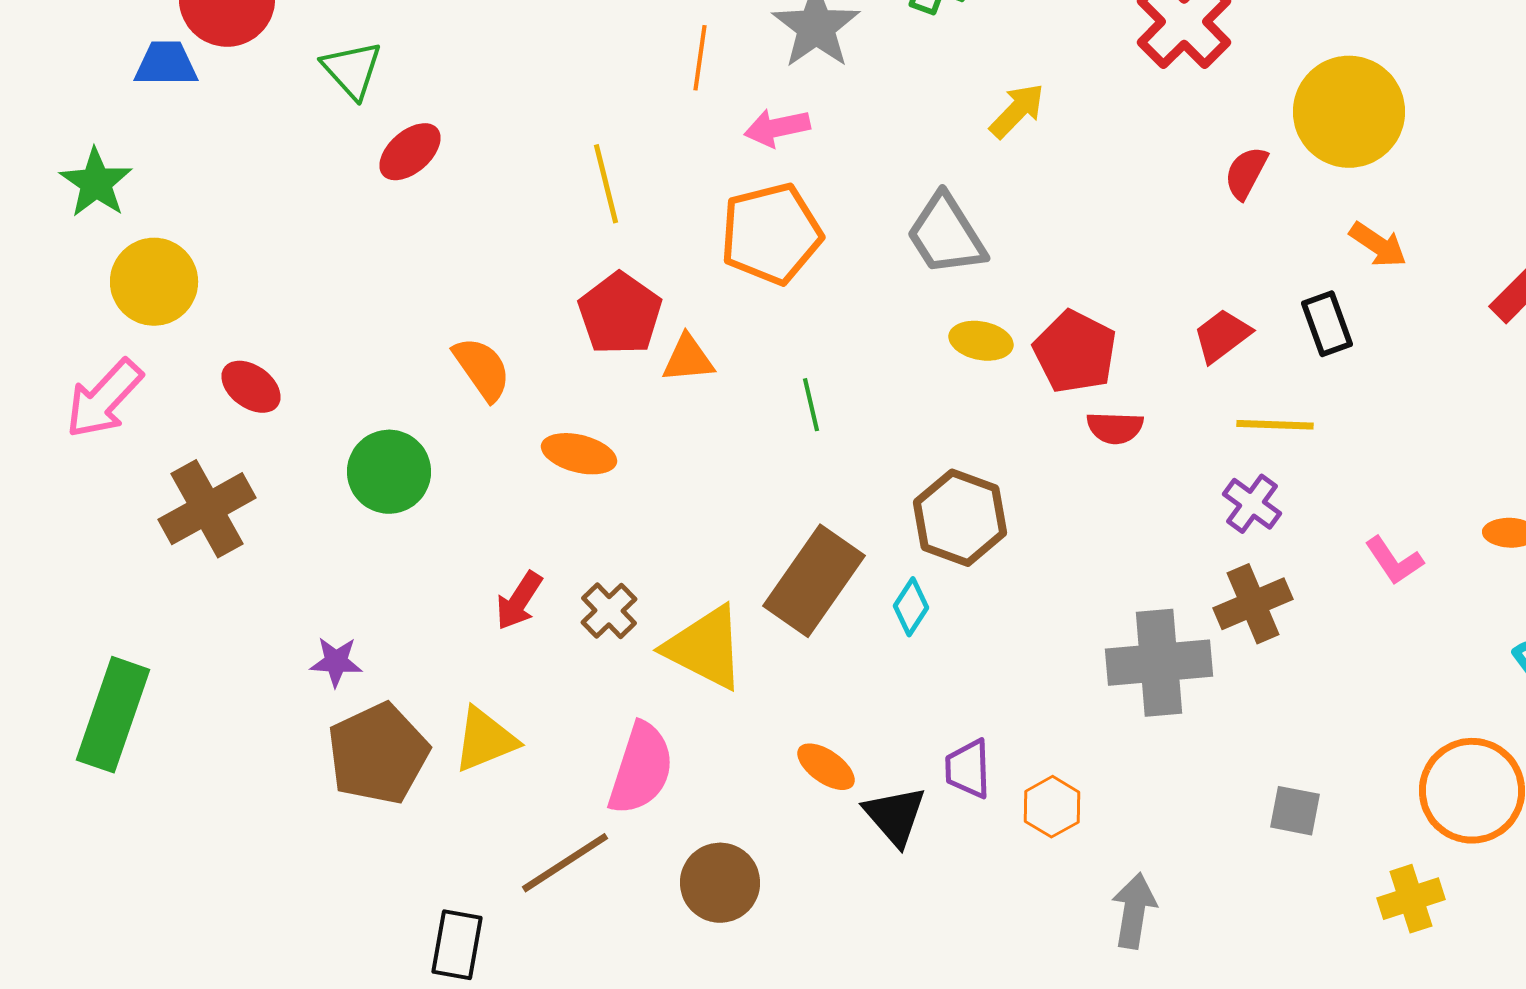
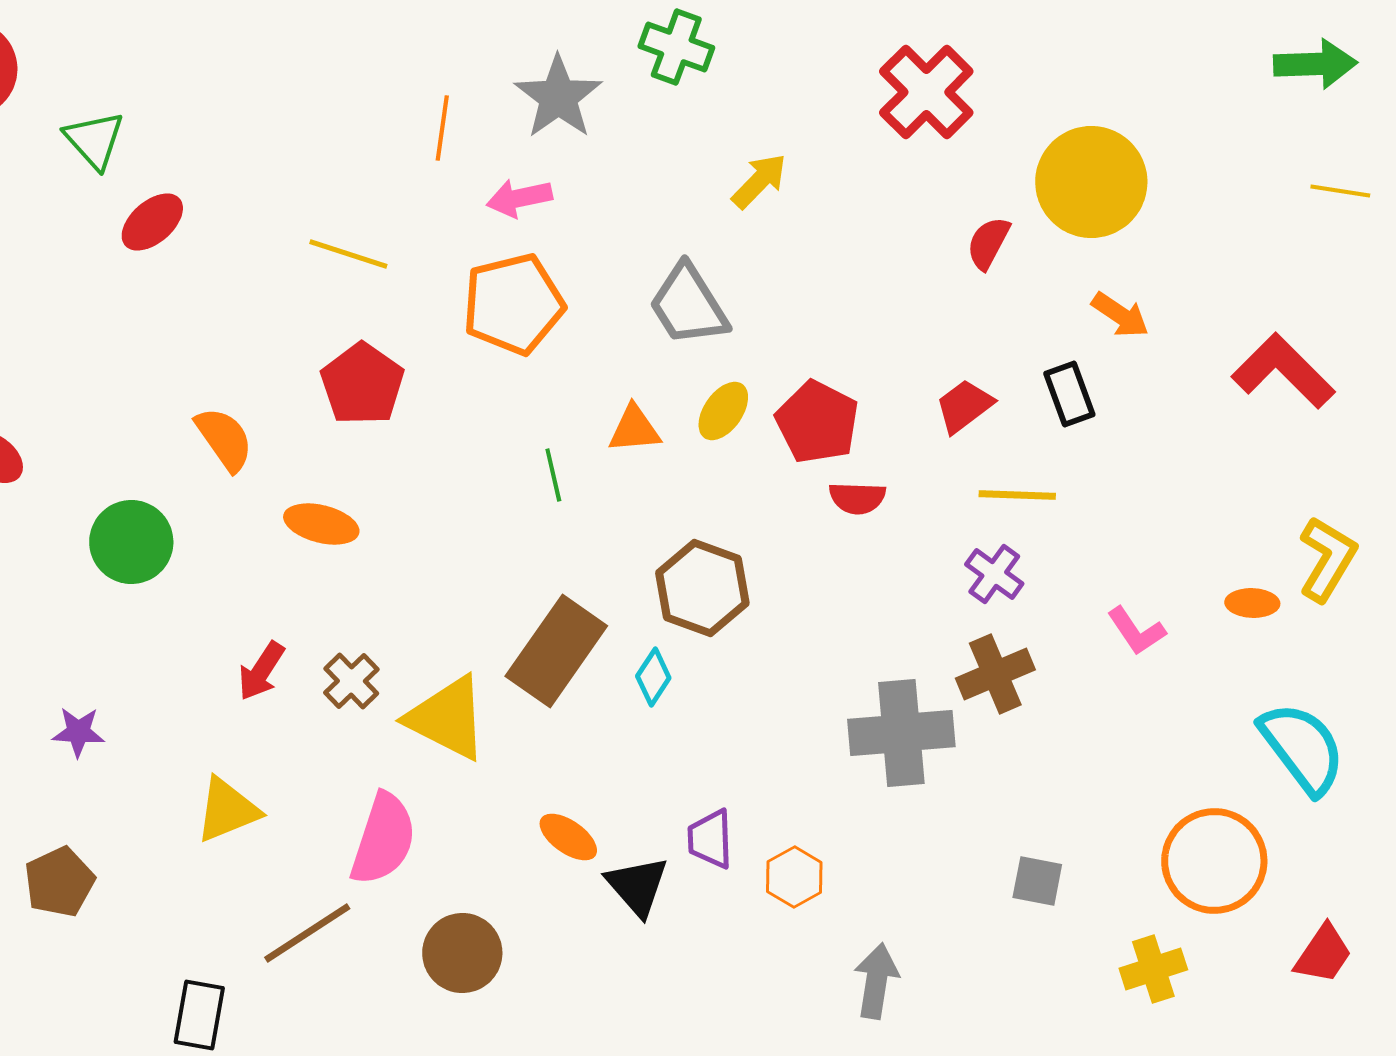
yellow line: (606, 184) -> (348, 254), turned -58
yellow ellipse: (981, 341) -> (723, 411), turned -66
orange triangle: (688, 359) -> (634, 429), moved
brown pentagon: (378, 754) -> (59, 882), moved, size x0.7

